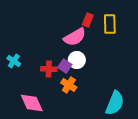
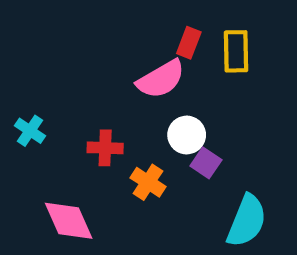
white circle: (77, 60) -> (187, 135), moved
purple square: (65, 66) -> (206, 163), moved

